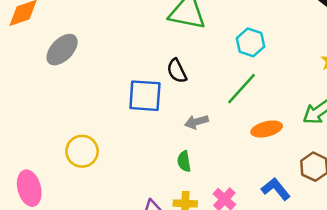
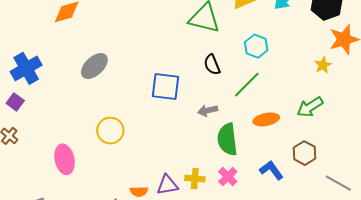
gray ellipse: (62, 50) -> (94, 66), moved
black semicircle: (177, 71) -> (212, 65), moved
green semicircle: (184, 161) -> (227, 139), moved, size x1.8

